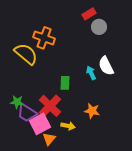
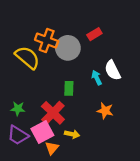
red rectangle: (89, 14) -> (94, 34), moved
gray circle: (99, 27) -> (68, 48), moved, size x1.5
orange star: (92, 111) -> (105, 111), moved
purple trapezoid: (27, 113) -> (18, 135), moved

